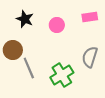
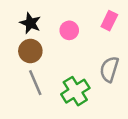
pink rectangle: (90, 17) -> (109, 21), turned -56
brown circle: (13, 50) -> (30, 51), moved

